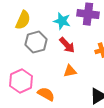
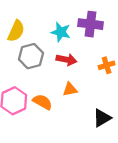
red arrow: (67, 45) -> (66, 60), turned -36
orange semicircle: (46, 94) -> (42, 102), moved

